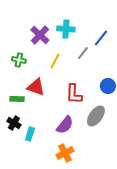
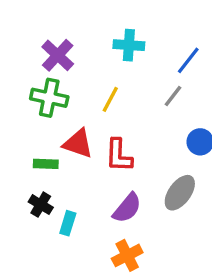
purple cross: (40, 35) -> (58, 55), moved
gray line: (83, 53) -> (173, 96), moved
green cross: (19, 60) -> (49, 98), size x1.5
red L-shape: (74, 94) -> (119, 155), moved

